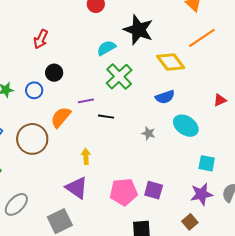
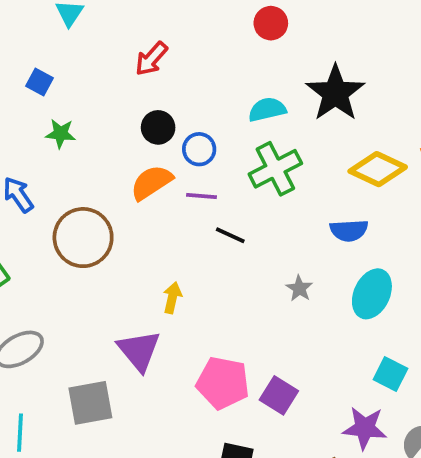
yellow diamond: (171, 62) -> (378, 169), turned -44
blue circle: (34, 90) -> (199, 149), moved
orange semicircle: (61, 117) -> (151, 182), moved
cyan ellipse: (186, 126) -> (372, 294), turned 65

